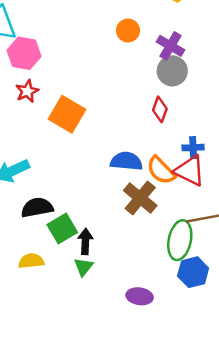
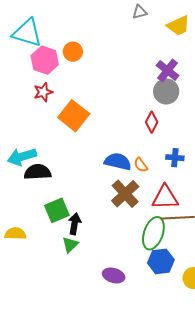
orange circle: (128, 30) -> (73, 52), moved
orange semicircle: (161, 170) -> (141, 165), moved, size x0.6
red triangle: (190, 171) -> (165, 197), moved, turned -36
black semicircle: (37, 208) -> (38, 172), moved
yellow semicircle: (31, 261) -> (15, 234), moved

